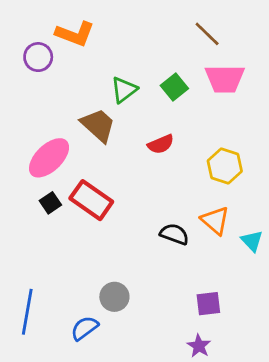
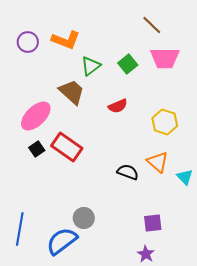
orange L-shape: (75, 34) -> (66, 40), moved
blue semicircle: (84, 328) -> (62, 241), size x1.5

